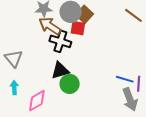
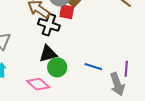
blue line: (125, 79) -> (93, 67), moved
pink diamond: (37, 101) -> (38, 84), moved, turned 70

